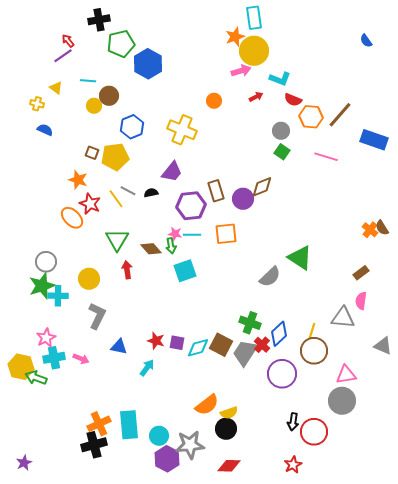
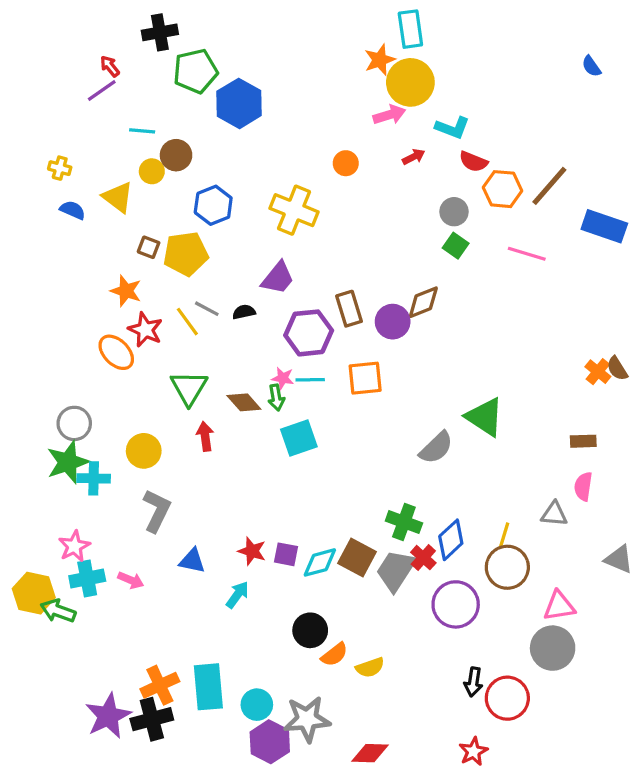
yellow triangle: (56, 88) -> (118, 197), moved, size x1.5
brown rectangle: (361, 273) -> (583, 441), turned 35
gray triangle: (343, 318) -> (554, 514), size x0.7
orange semicircle: (207, 405) -> (334, 655), size x0.7
black circle: (226, 429) -> (310, 630), moved
purple star: (24, 463) -> (108, 716), moved, size x1.8

